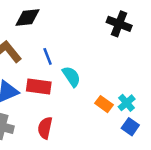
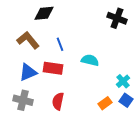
cyan semicircle: (71, 77) -> (90, 60), moved, turned -42
orange rectangle: (104, 104) -> (105, 103), moved, turned -72

